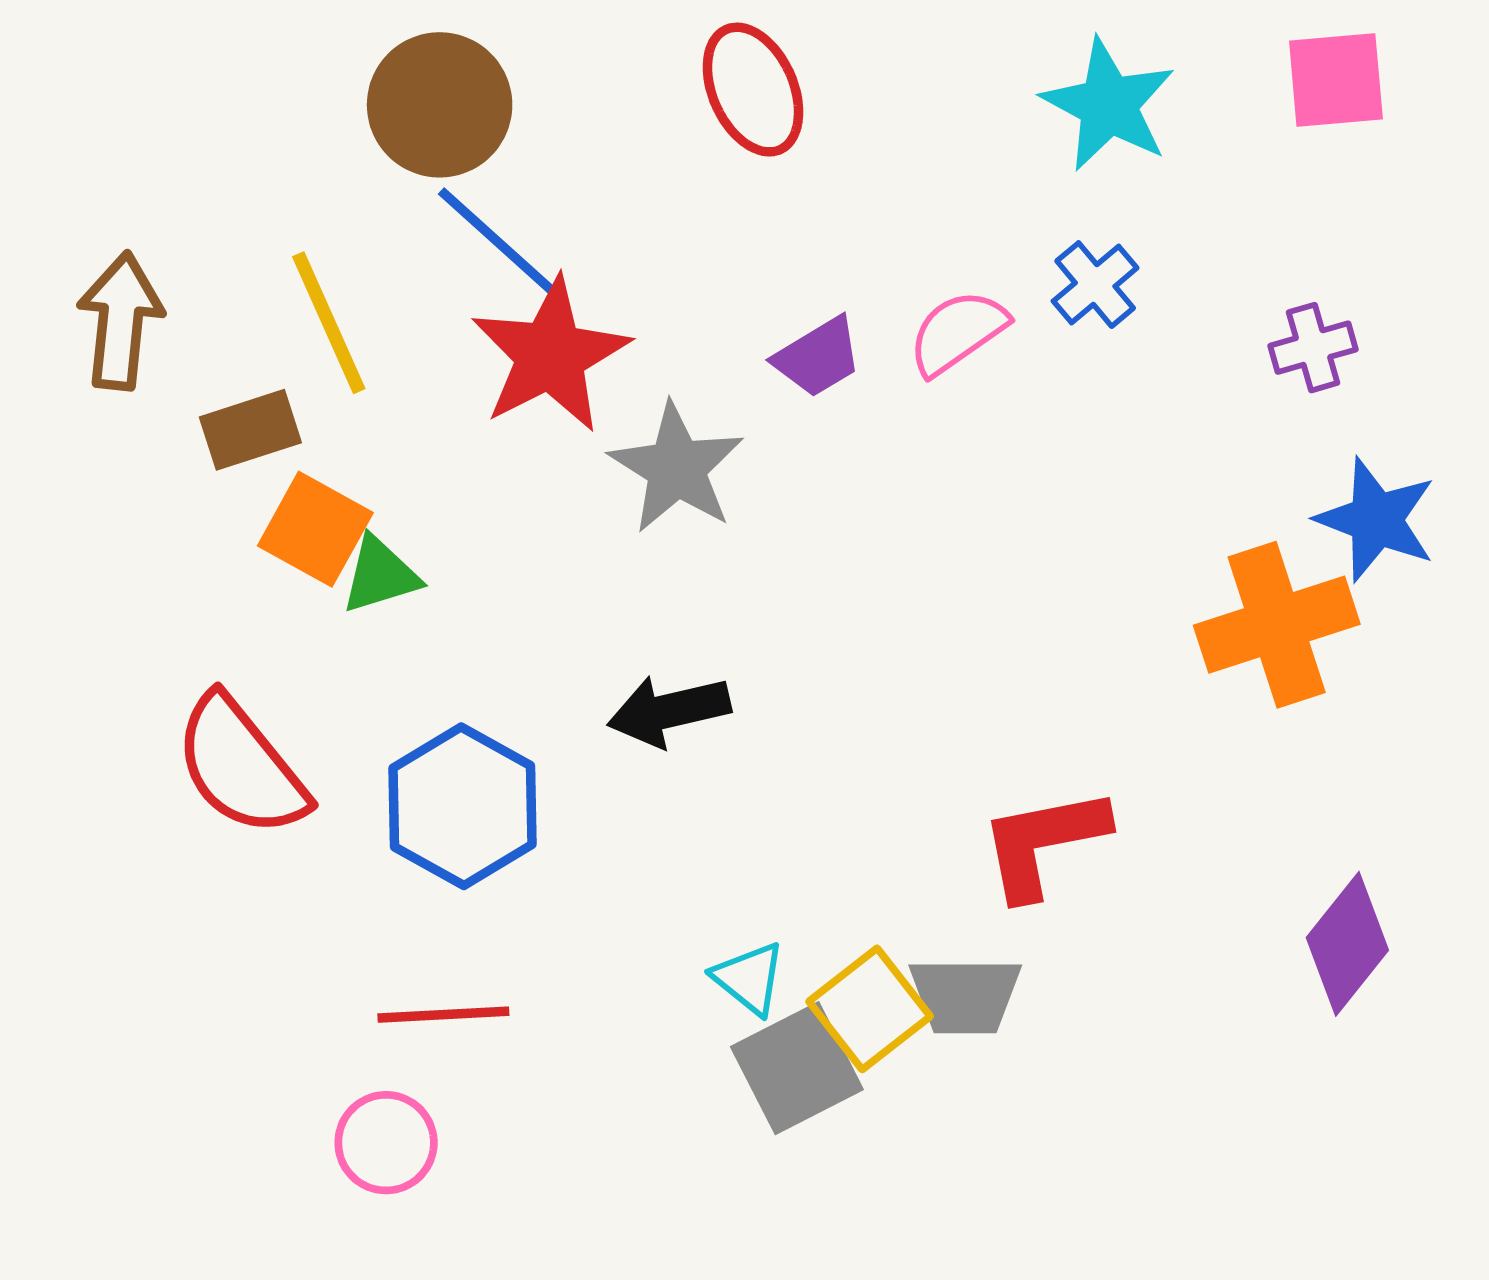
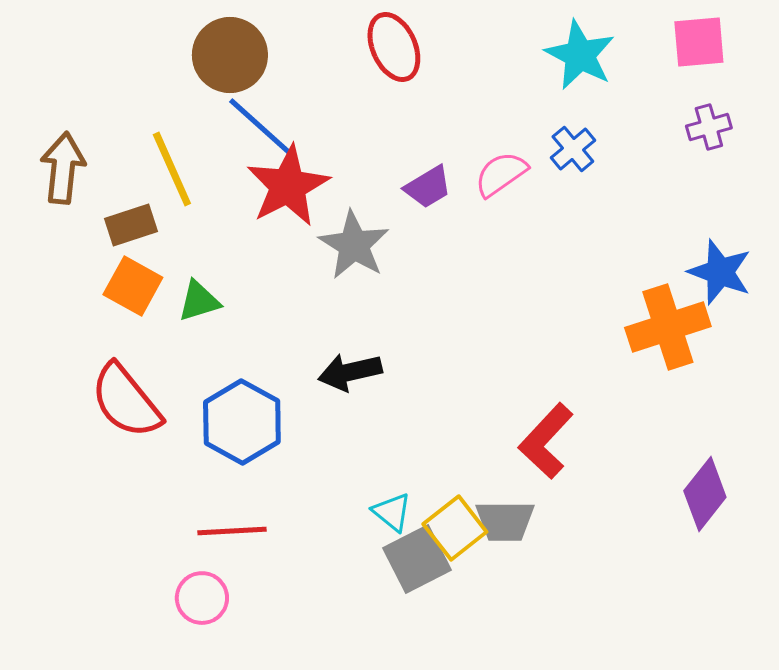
purple cross: (1313, 348) -> (709, 127), moved
orange square: (315, 529) -> (133, 286), moved
red L-shape: (1044, 843) -> (546, 441), turned -36

